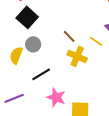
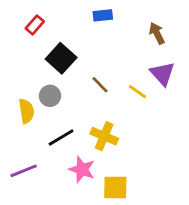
black square: (27, 17) -> (61, 58), moved
yellow semicircle: (16, 55) -> (26, 111), turned 150
yellow cross: (77, 56) -> (104, 136), moved

